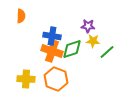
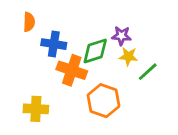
blue cross: (52, 36) -> (54, 44), moved
green diamond: (72, 49) -> (95, 51), moved
orange hexagon: (56, 79) -> (103, 101), moved

